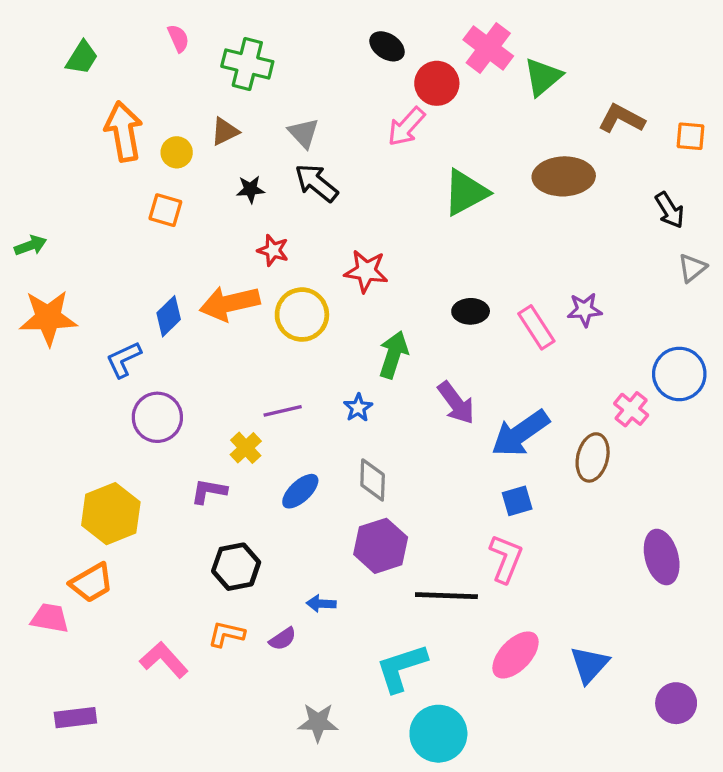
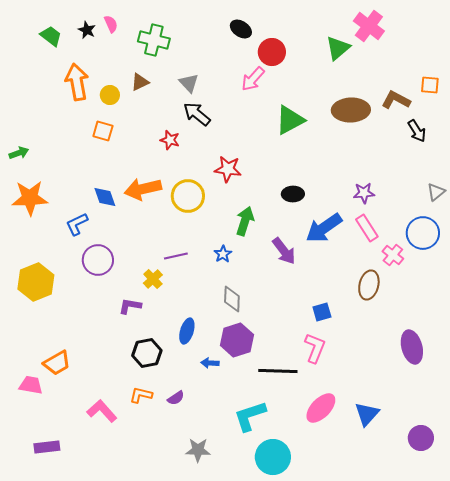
pink cross: (488, 48) -> (369, 26), moved
green trapezoid: (82, 58) -> (51, 36), turned -85
brown L-shape: (621, 119) -> (396, 100), moved
black star: (251, 189) -> (87, 30), moved, turned 30
red star: (273, 250) -> (170, 140), moved
gray triangle: (692, 268) -> (436, 192), moved
blue diamond: (169, 316) -> (105, 197), turned -65
pink rectangle: (536, 327) -> (367, 228), moved
blue arrow: (520, 433) -> (324, 228), moved
blue ellipse: (300, 491) -> (187, 331), moved, turned -30
yellow hexagon: (111, 514) -> (36, 282), moved
blue arrow: (321, 604) -> (210, 363), moved

